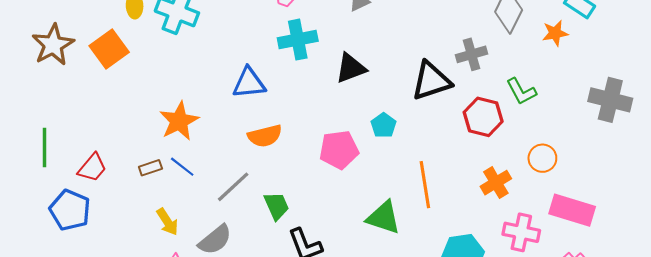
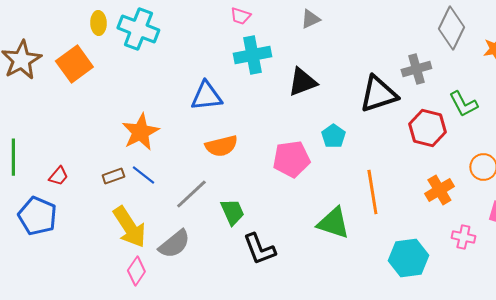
red trapezoid: (92, 168) -> (58, 176), size x0.7
yellow arrow: (167, 222) -> (129, 227), size x1.6
pink cross: (521, 232) -> (463, 237), size x0.7

